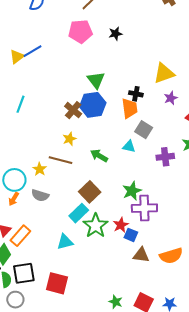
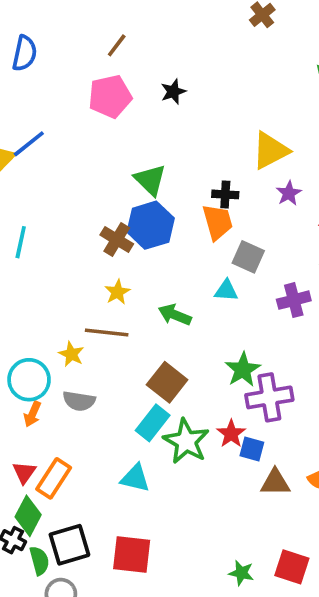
cyan triangle: (65, 242) -> (135, 478), turned 36

